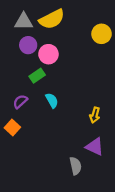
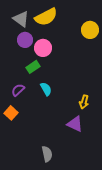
gray triangle: (24, 21) -> (21, 19), turned 36
purple triangle: (95, 147) -> (75, 124), moved
gray semicircle: (76, 166) -> (47, 154), moved

